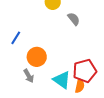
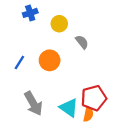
orange circle: (37, 57) -> (50, 60), moved
gray arrow: (29, 76) -> (33, 103), size x1.6

